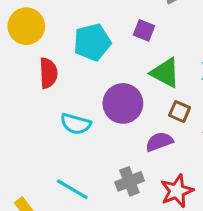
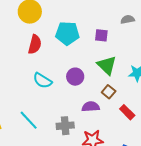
purple square: (144, 30) -> (101, 35), turned -32
purple circle: (123, 103) -> (75, 77), size x0.7

